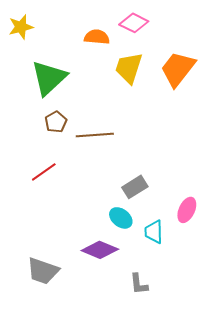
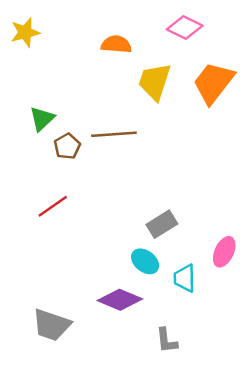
pink diamond: (134, 23) -> (185, 28), moved
green triangle: (49, 78) -> (42, 119), moved, size x0.6
brown line: (95, 135) -> (114, 134), moved

